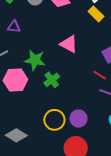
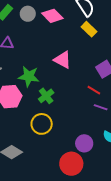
purple circle: (78, 118) -> (84, 143), moved
yellow circle: (54, 120) -> (42, 124), moved

